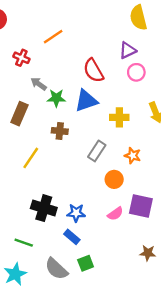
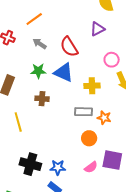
pink circle: (136, 72) -> (112, 60), moved
gray arrow: (39, 84) -> (40, 44), moved
blue triangle: (86, 101) -> (64, 72), turned 45
gray rectangle: (97, 151) -> (83, 112), moved, turned 60
yellow line: (31, 158) -> (18, 122), turned -48

